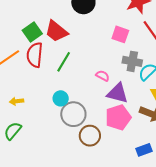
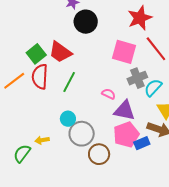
pink square: (120, 34) -> (124, 52), size x1.4
gray cross: (132, 61) -> (137, 78), turned -30
yellow arrow: (17, 101) -> (42, 140), moved
blue rectangle: (144, 150) -> (142, 143), moved

